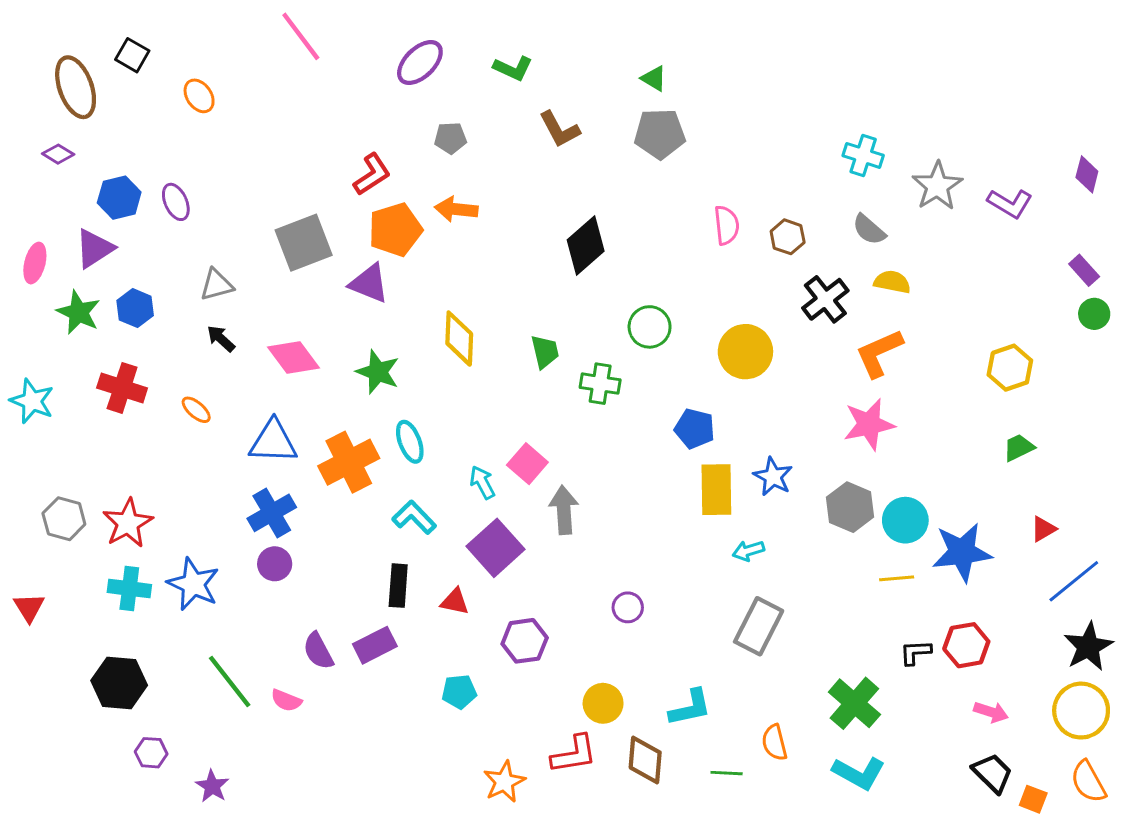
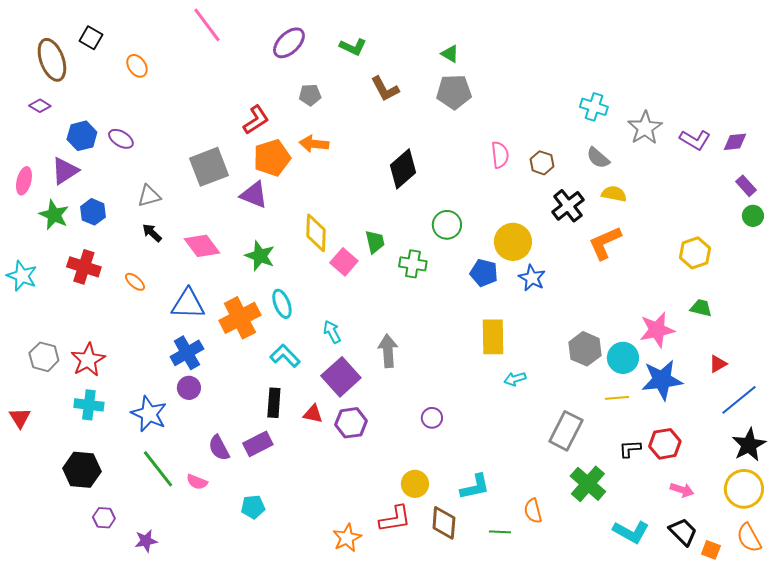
purple diamond: (1087, 174) -> (735, 142), moved, turned 70
purple ellipse: (176, 202) -> (121, 139), turned -35
pink star: (869, 424) -> (657, 330), moved
blue pentagon: (695, 429) -> (484, 273), moved
green trapezoid: (1019, 448) -> (701, 308), turned 40
pink square: (527, 464) -> (344, 262), moved
blue star: (773, 477) -> (532, 278), moved
blue star: (193, 584) -> (149, 414), moved
gray rectangle: (759, 626) -> (566, 431), moved
purple hexagon: (525, 641) -> (351, 423), moved
cyan pentagon: (459, 692) -> (253, 507), moved
cyan L-shape: (859, 773) -> (631, 532), moved
purple star: (212, 786) -> (146, 541), turned 30

